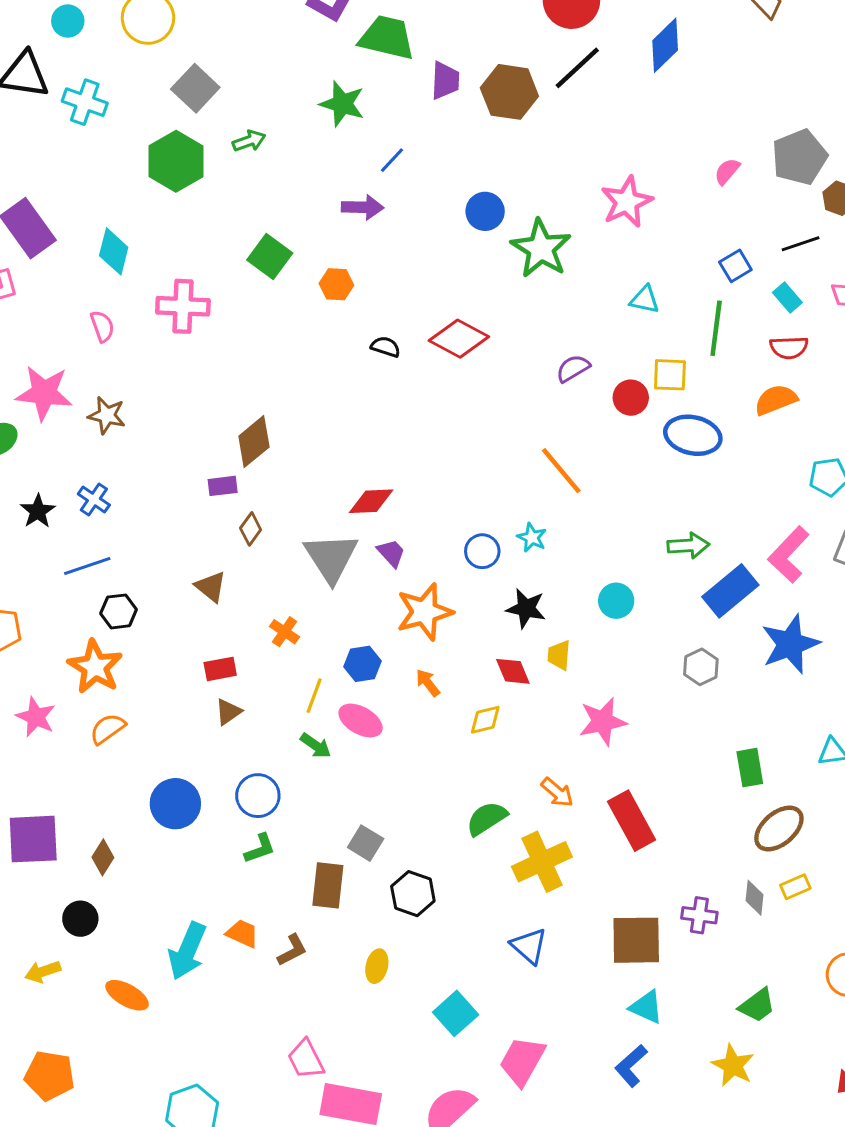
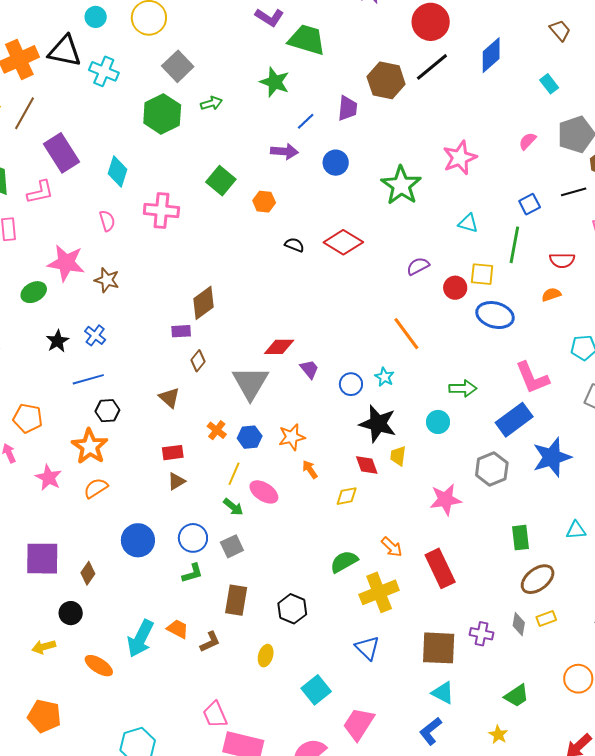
purple trapezoid: (445, 80) -> (348, 108), moved
blue circle: (485, 211) -> (336, 163), moved
cyan rectangle: (787, 297) -> (549, 84), moved
orange semicircle: (776, 400) -> (551, 295), size x0.7
green arrow: (688, 546) -> (463, 388), moved
purple trapezoid: (391, 553) -> (309, 369), moved
pink L-shape: (789, 555) -> (532, 378), moved, turned -69
black star: (526, 608) -> (378, 424), size x1.4
orange star: (425, 612) -> (292, 437), moved, size x0.7
blue hexagon: (363, 664) -> (250, 437), moved
gray hexagon: (701, 667) -> (492, 469), size x1.4
pink star: (603, 722) -> (445, 500), moved
gray square: (366, 843) -> (232, 546), moved, turned 30
yellow star: (733, 1065) -> (498, 735), size x0.7

